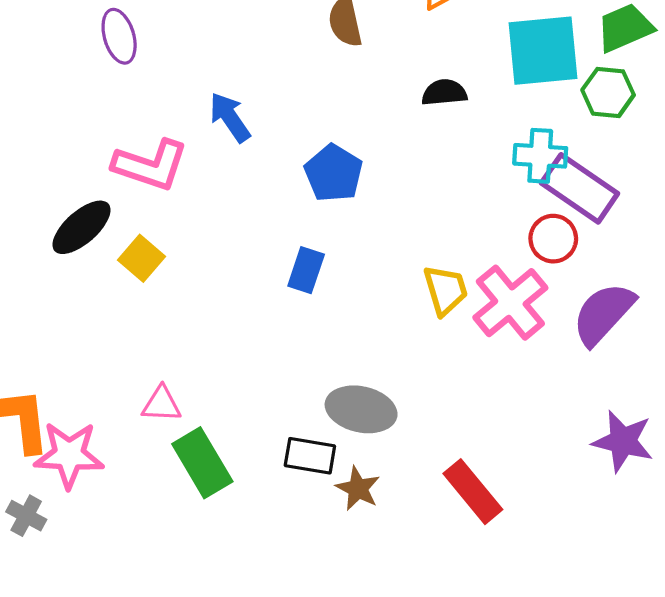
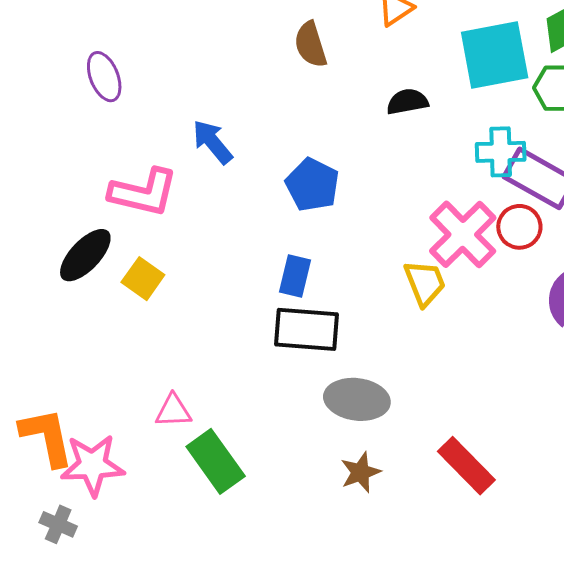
pink cross: (510, 303) -> (463, 234), moved
black rectangle: (310, 456) -> (306, 329), moved, size x1.4
brown star: (358, 489) -> (361, 472), turned 30

